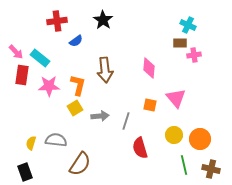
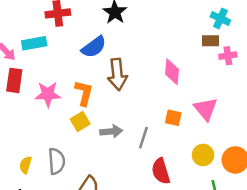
blue semicircle: (76, 41) -> (94, 47), moved, size x1.5
cyan rectangle: (40, 58) -> (34, 43), moved, turned -48
gray semicircle: (56, 140) -> (57, 161), turned 80

